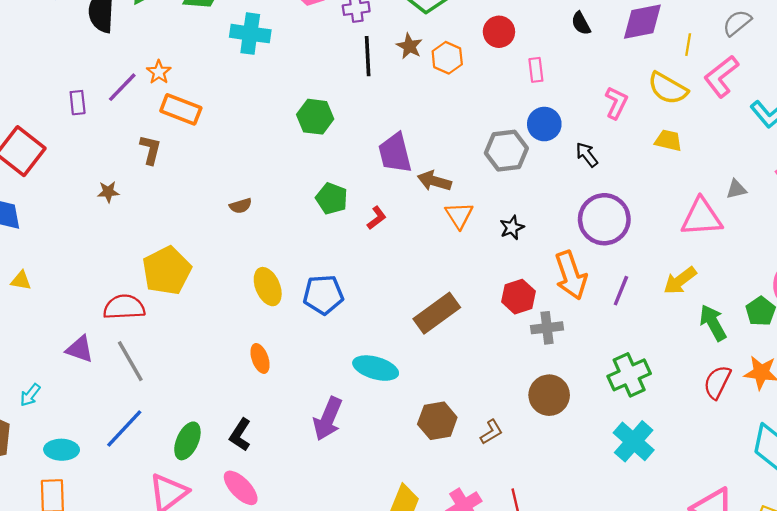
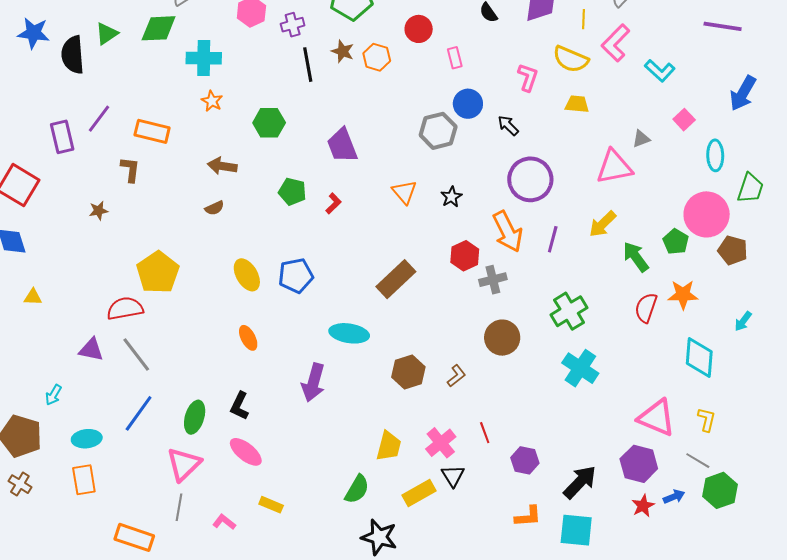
orange star: (159, 72) -> (212, 101), moved
purple rectangle: (78, 103) -> (62, 137), size x1.5
brown arrow: (434, 181) -> (222, 166), moved

